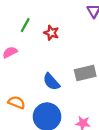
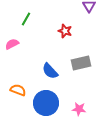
red star: (51, 33) -> (65, 31), moved

